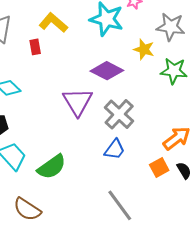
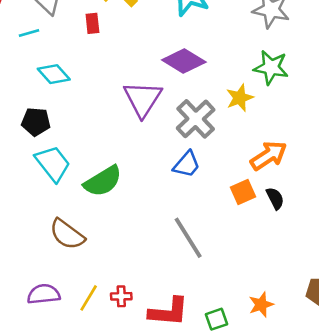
yellow star: (144, 49) -> (240, 98), moved, turned 30

